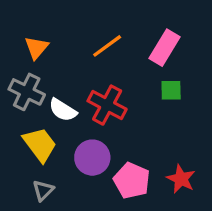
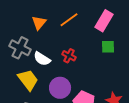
orange triangle: (37, 48) -> (39, 23), moved
red cross: (107, 105) -> (69, 56), size x0.6

